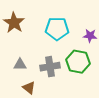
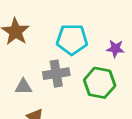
gray cross: (50, 67) -> (56, 74), moved

